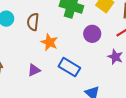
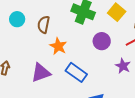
purple triangle: (34, 70) -> (41, 73), size x1.5

